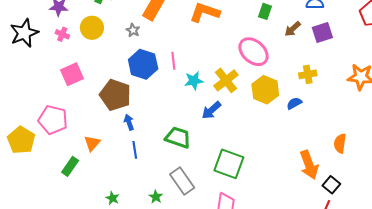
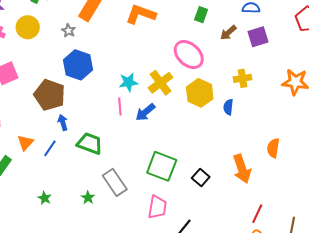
pink line: (173, 61) -> (120, 106), moved
blue semicircle: (294, 103) -> (228, 107), turned -56
green trapezoid: (178, 137) -> (90, 144), moved
blue line: (135, 150) -> (50, 148), moved, turned 42
black square: (331, 185) -> (201, 177), moved

